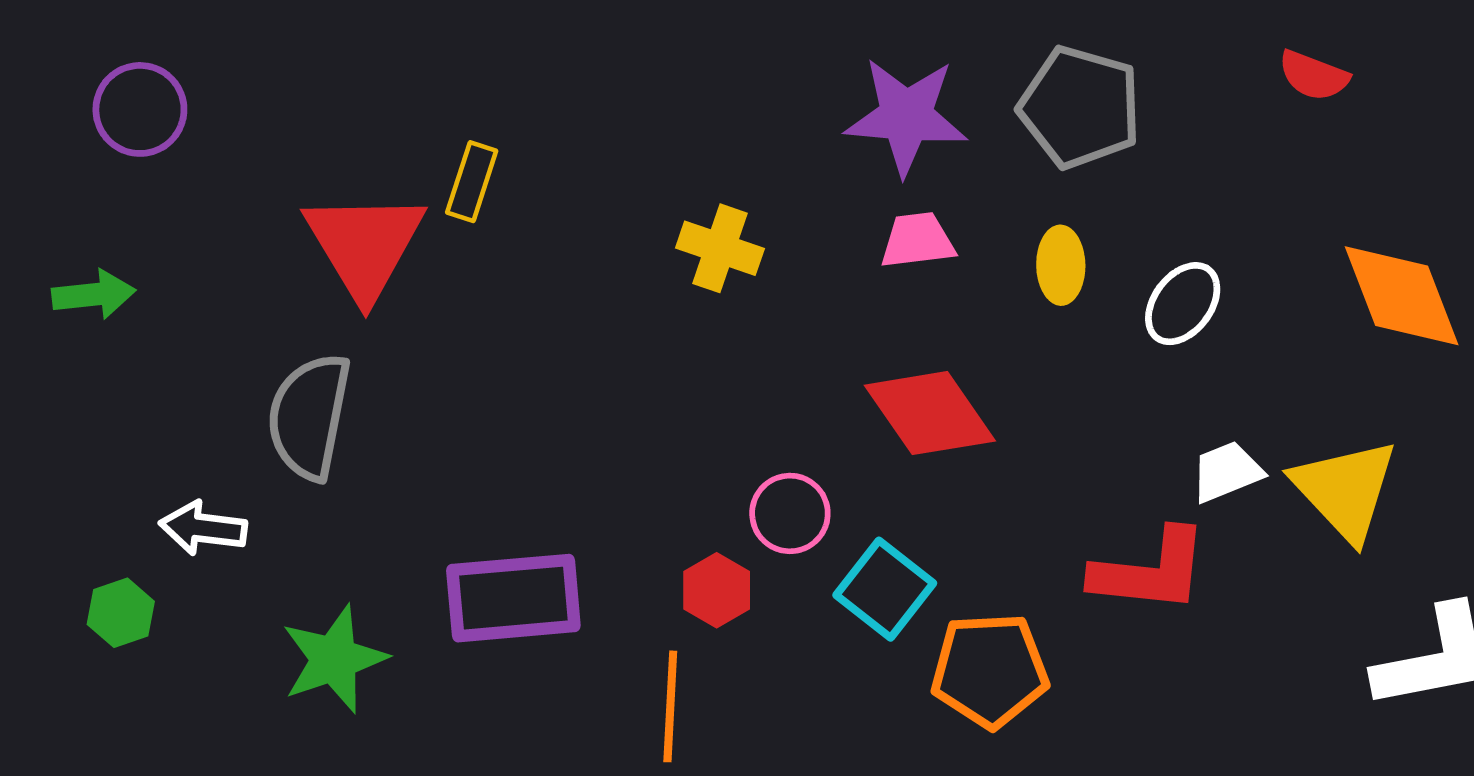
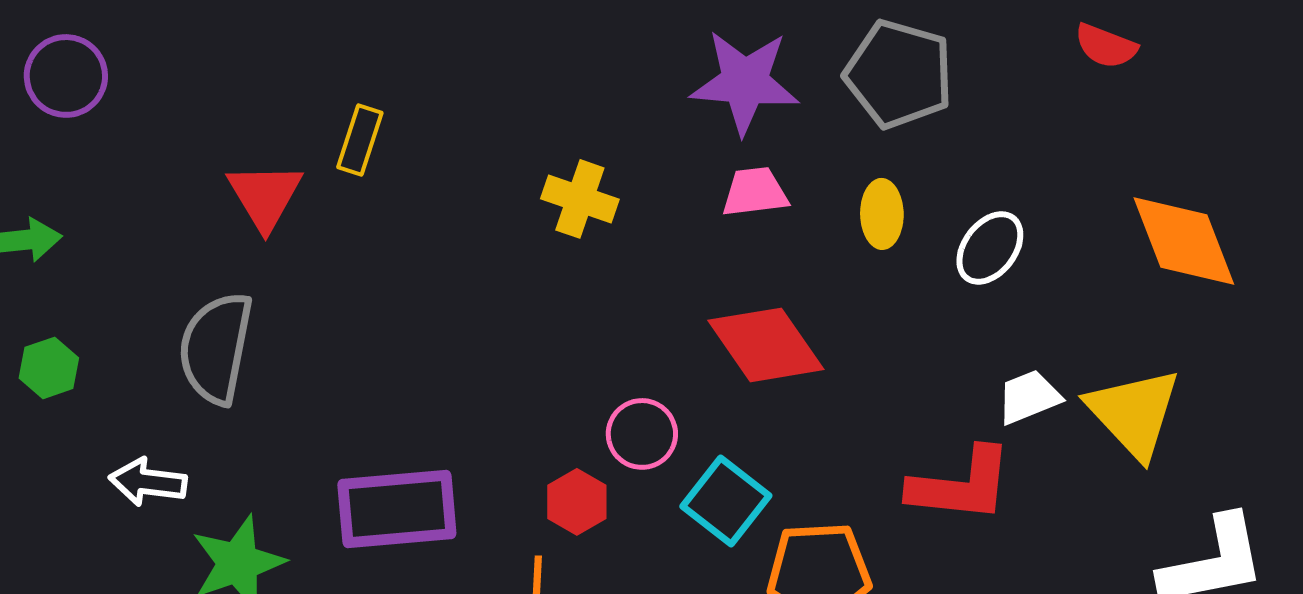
red triangle: (365, 245) -> (265, 196), size x0.7
white arrow: (203, 528) -> (148, 482), moved
green hexagon: (121, 613) -> (49, 368), moved

